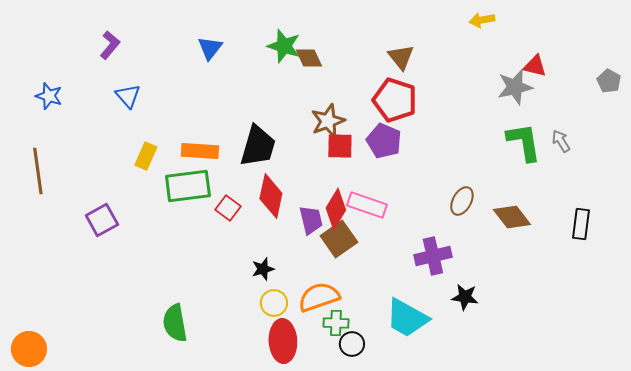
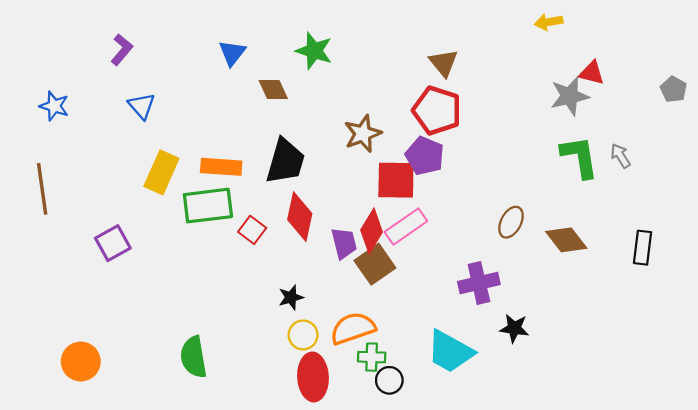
yellow arrow: (482, 20) -> (549, 22), moved
brown diamond: (309, 58) -> (273, 89), moved
red square: (340, 146) -> (396, 180), moved, size x1.4
yellow rectangle: (146, 156) -> (161, 172), size x1.4
pink rectangle: (367, 205) -> (406, 227), turned -54
orange circle: (29, 349) -> (81, 361), moved

